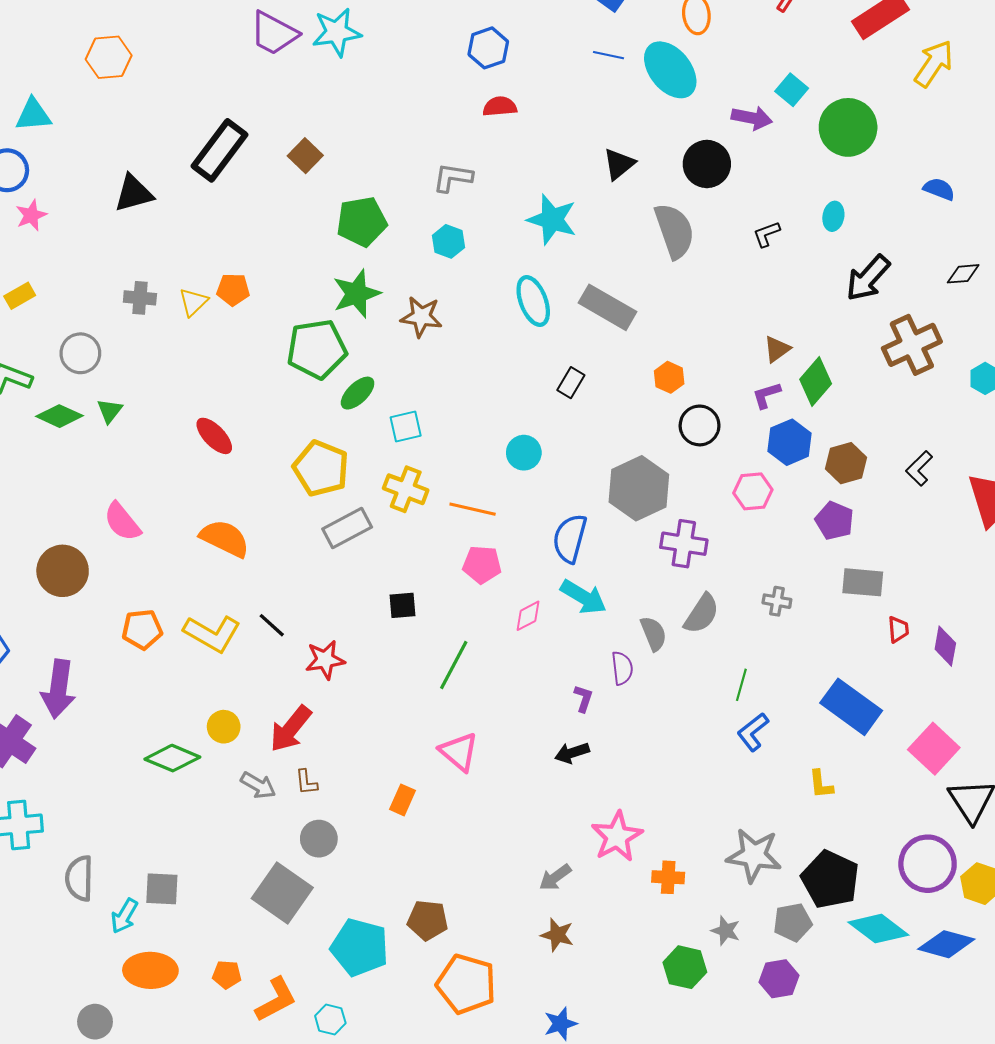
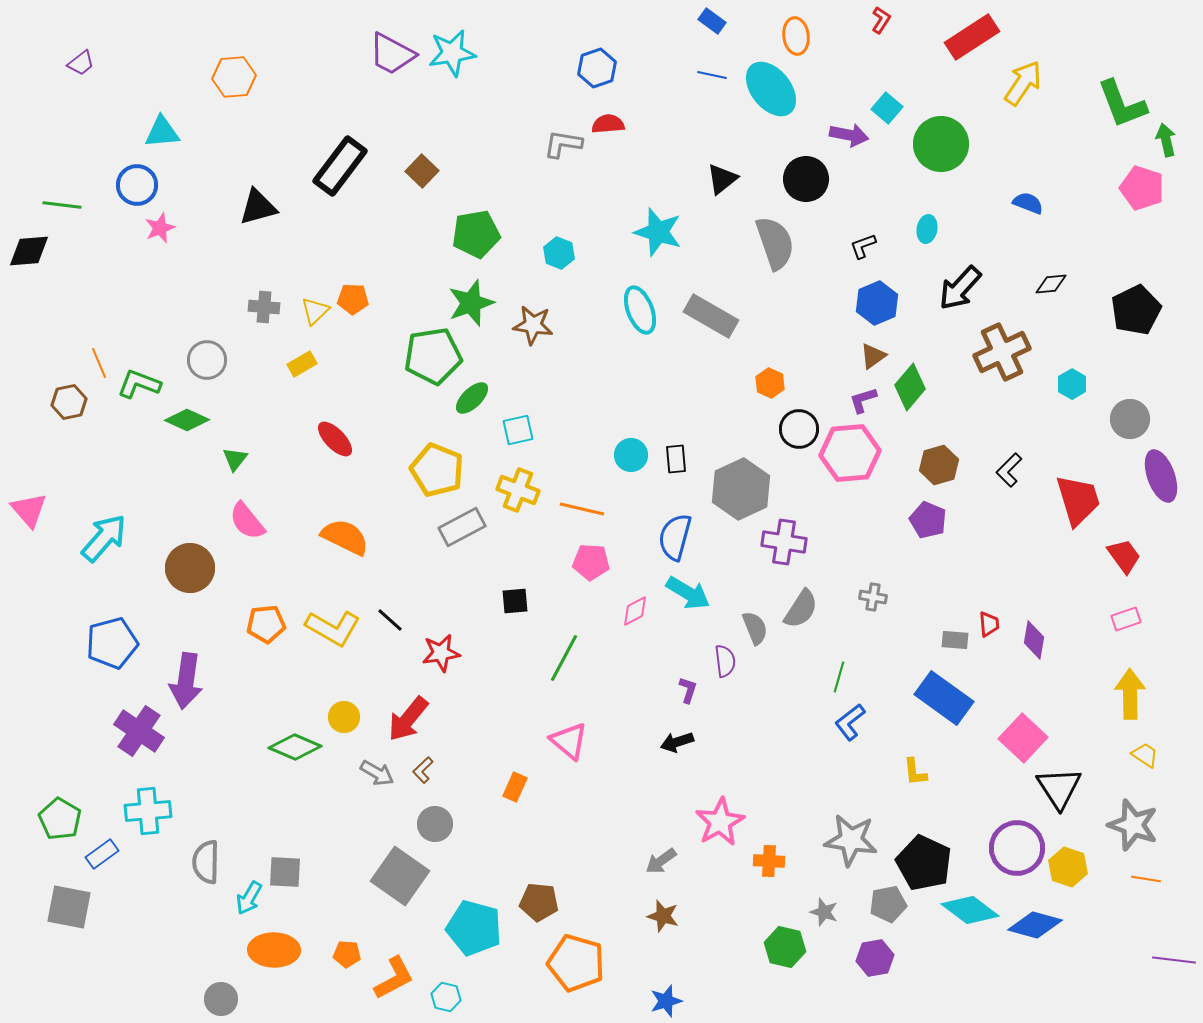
gray L-shape: (453, 178) -> (563, 144), moved
yellow rectangle: (20, 296) -> (302, 364), moved
black rectangle: (571, 383) -> (676, 459), moved, turned -36
green triangle: (110, 411) -> (235, 459), moved
blue hexagon: (789, 442) -> (877, 303), moved
pink hexagon: (753, 491) -> (850, 453), moved, size x1.6
gray rectangle: (863, 582) -> (955, 640), moved, size x0.7
brown L-shape: (306, 782) -> (423, 770), turned 52

